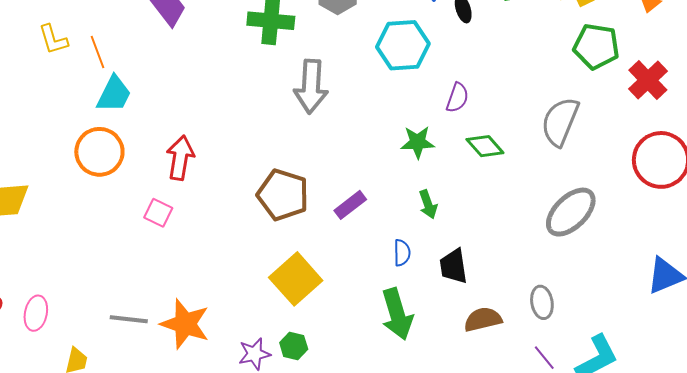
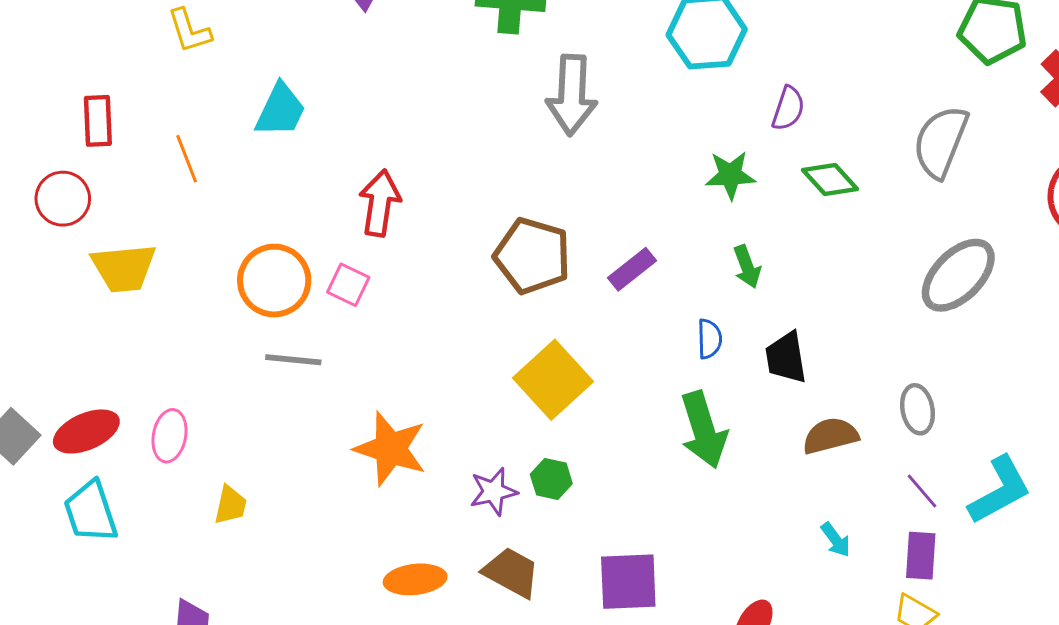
orange line: (98, 52) -> (187, 159), moved
orange circle: (99, 152) -> (274, 281), moved
gray line: (129, 319) -> (293, 360), moved

